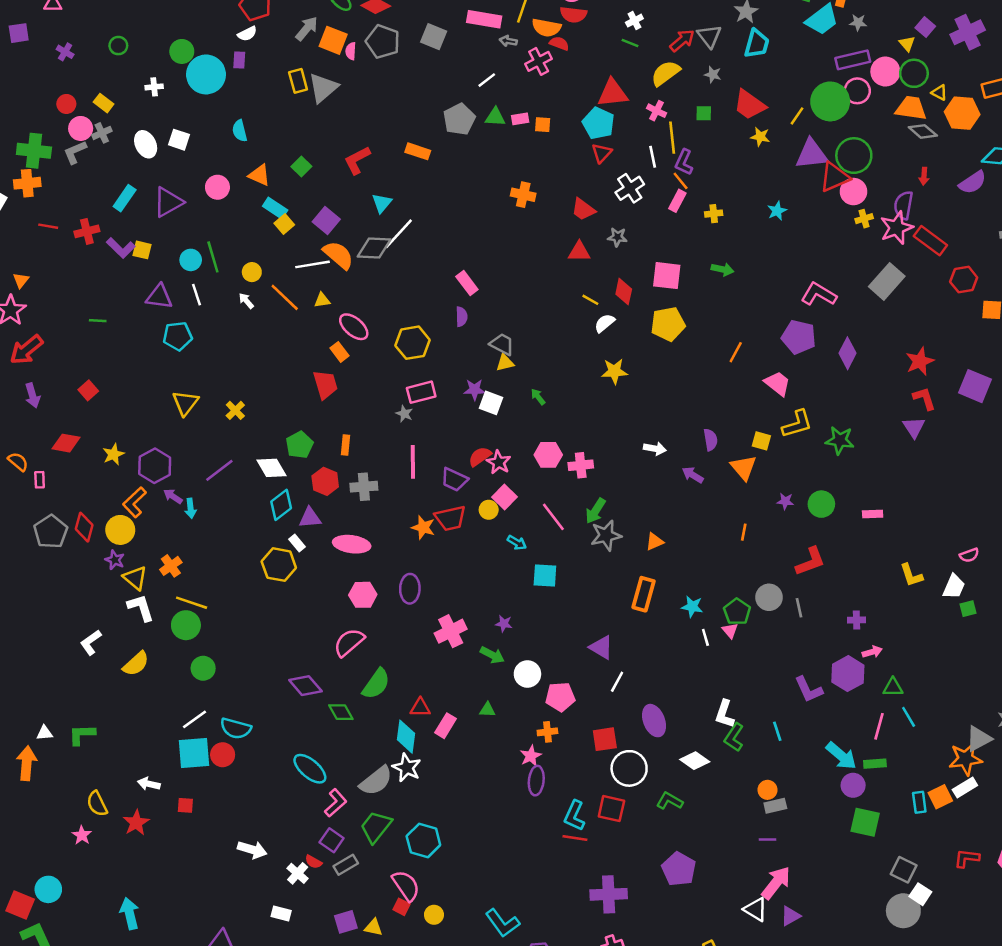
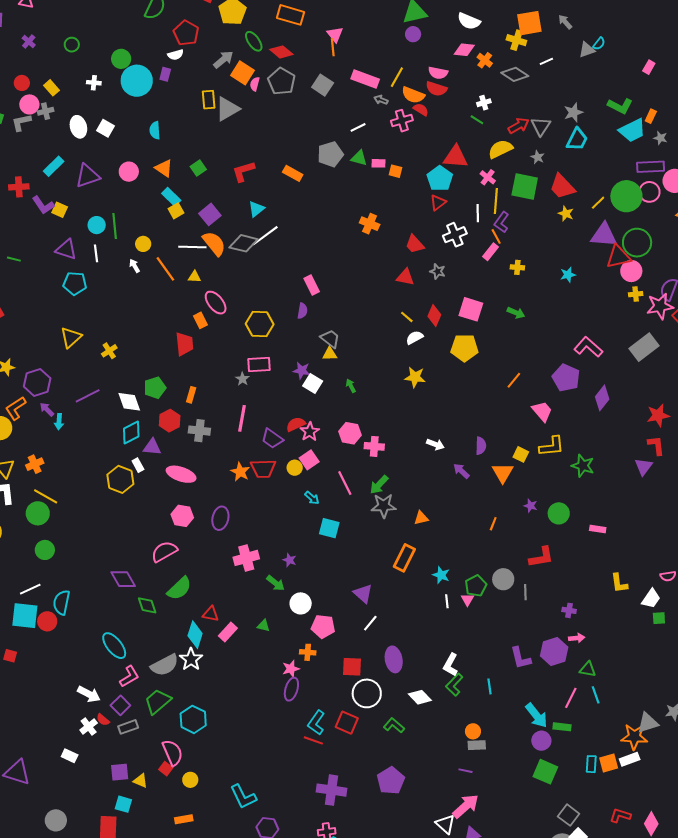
green square: (704, 113) -> (525, 186), size x2.0
cyan semicircle: (236, 728) -> (62, 602), turned 75
white arrow: (252, 850) -> (89, 694), moved

